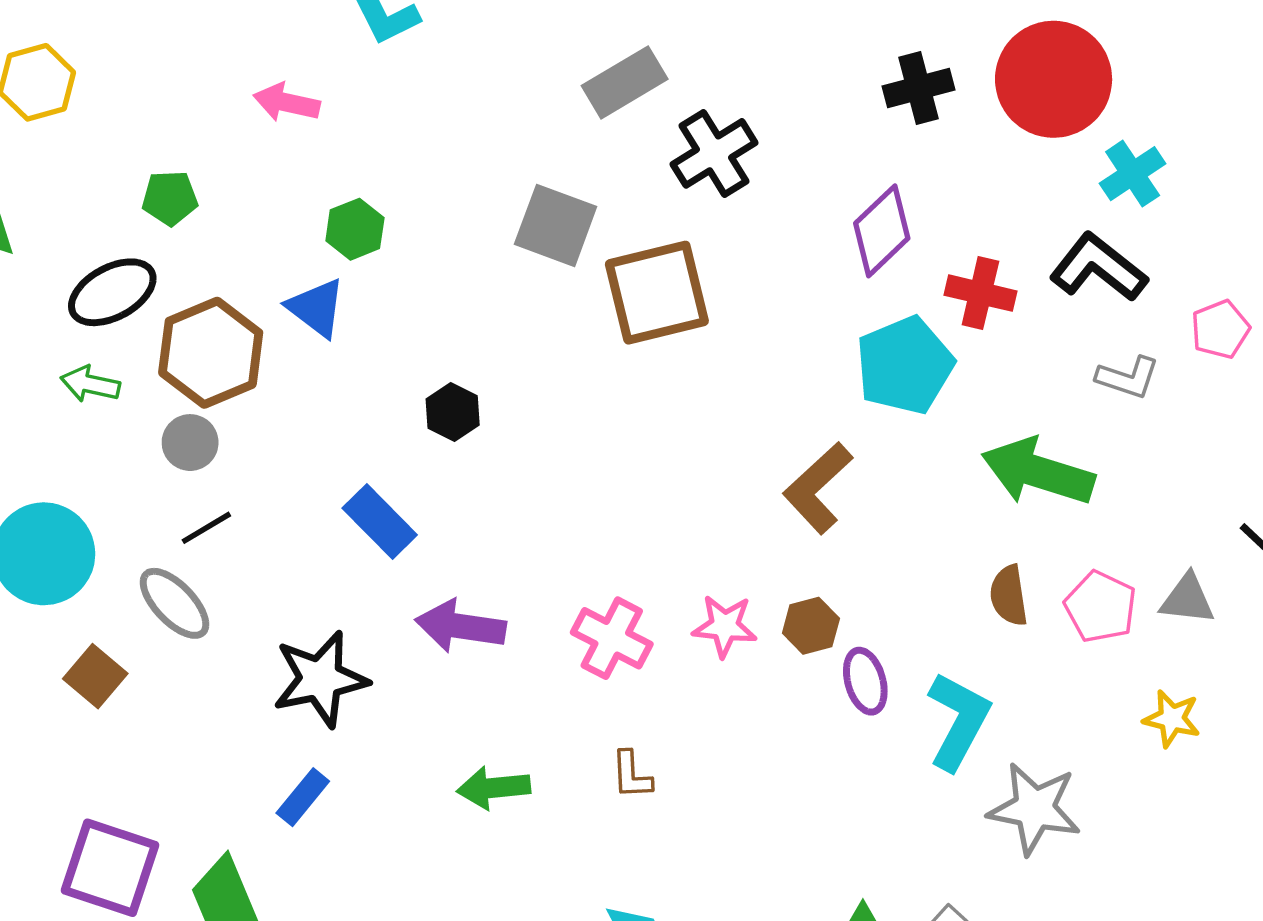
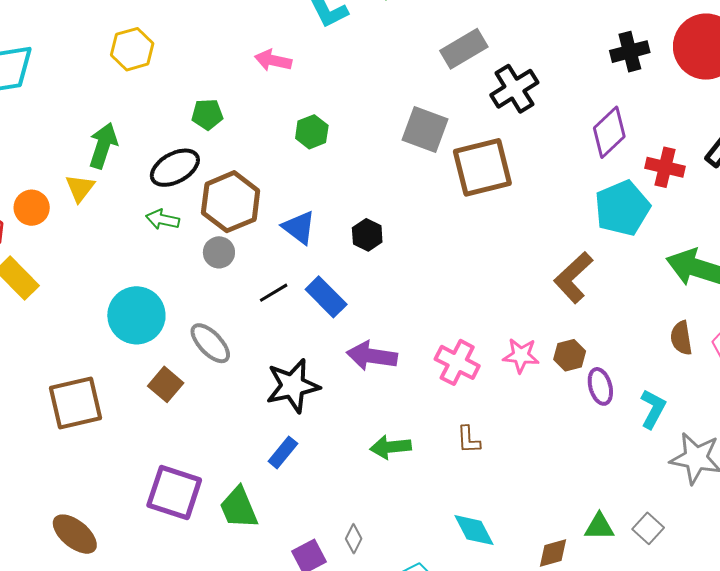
blue triangle: (316, 308) -> (299, 227), moved
black line: (206, 528) -> (274, 293), moved
cyan L-shape: (958, 721) -> (653, 409), size x0.7

